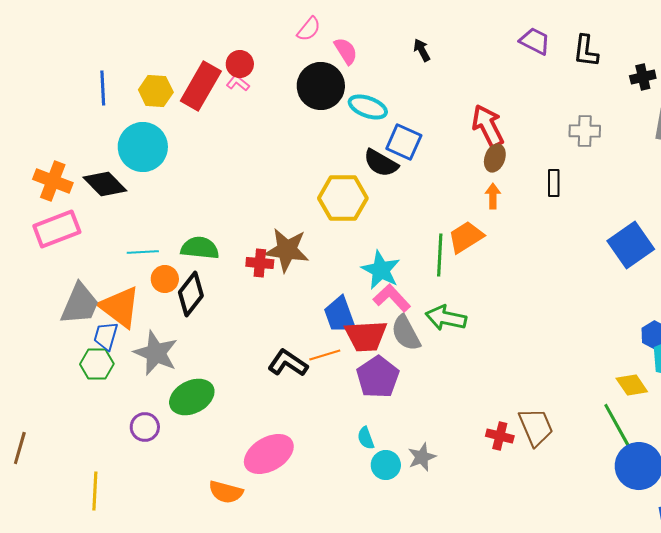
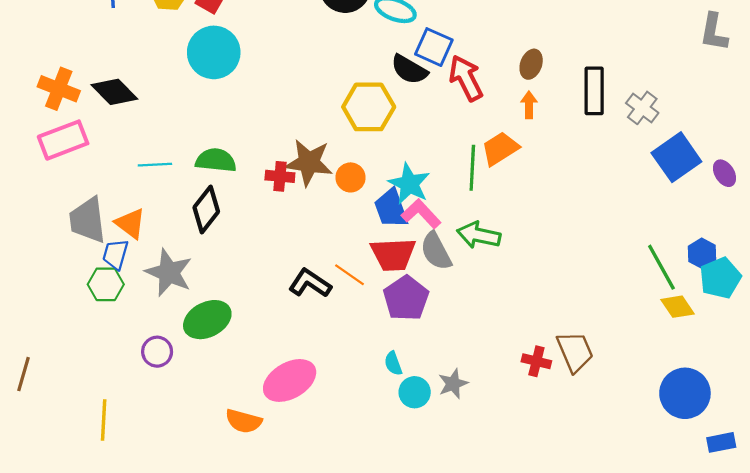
red arrow: (488, 126) -> (466, 78), moved
gray cross: (585, 131) -> (642, 108), moved, turned 36
cyan circle: (143, 147) -> (214, 52), moved
black rectangle: (554, 183) -> (594, 91), size x1.6
orange circle: (165, 279) -> (350, 177), moved
gray trapezoid: (80, 304) -> (88, 220), turned 150
orange triangle: (120, 307) -> (130, 223), size x0.7
blue trapezoid: (340, 315) -> (391, 208), moved
orange line: (325, 355) -> (349, 275), turned 52
green line: (617, 425) -> (661, 267), moved

